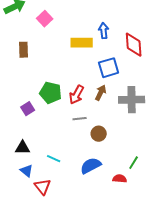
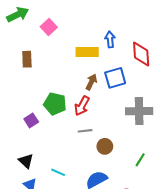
brown arrow: (101, 93) -> (91, 82), moved
black triangle: (23, 148) -> (26, 161), turned 42
green line: (134, 163) -> (140, 160), moved

